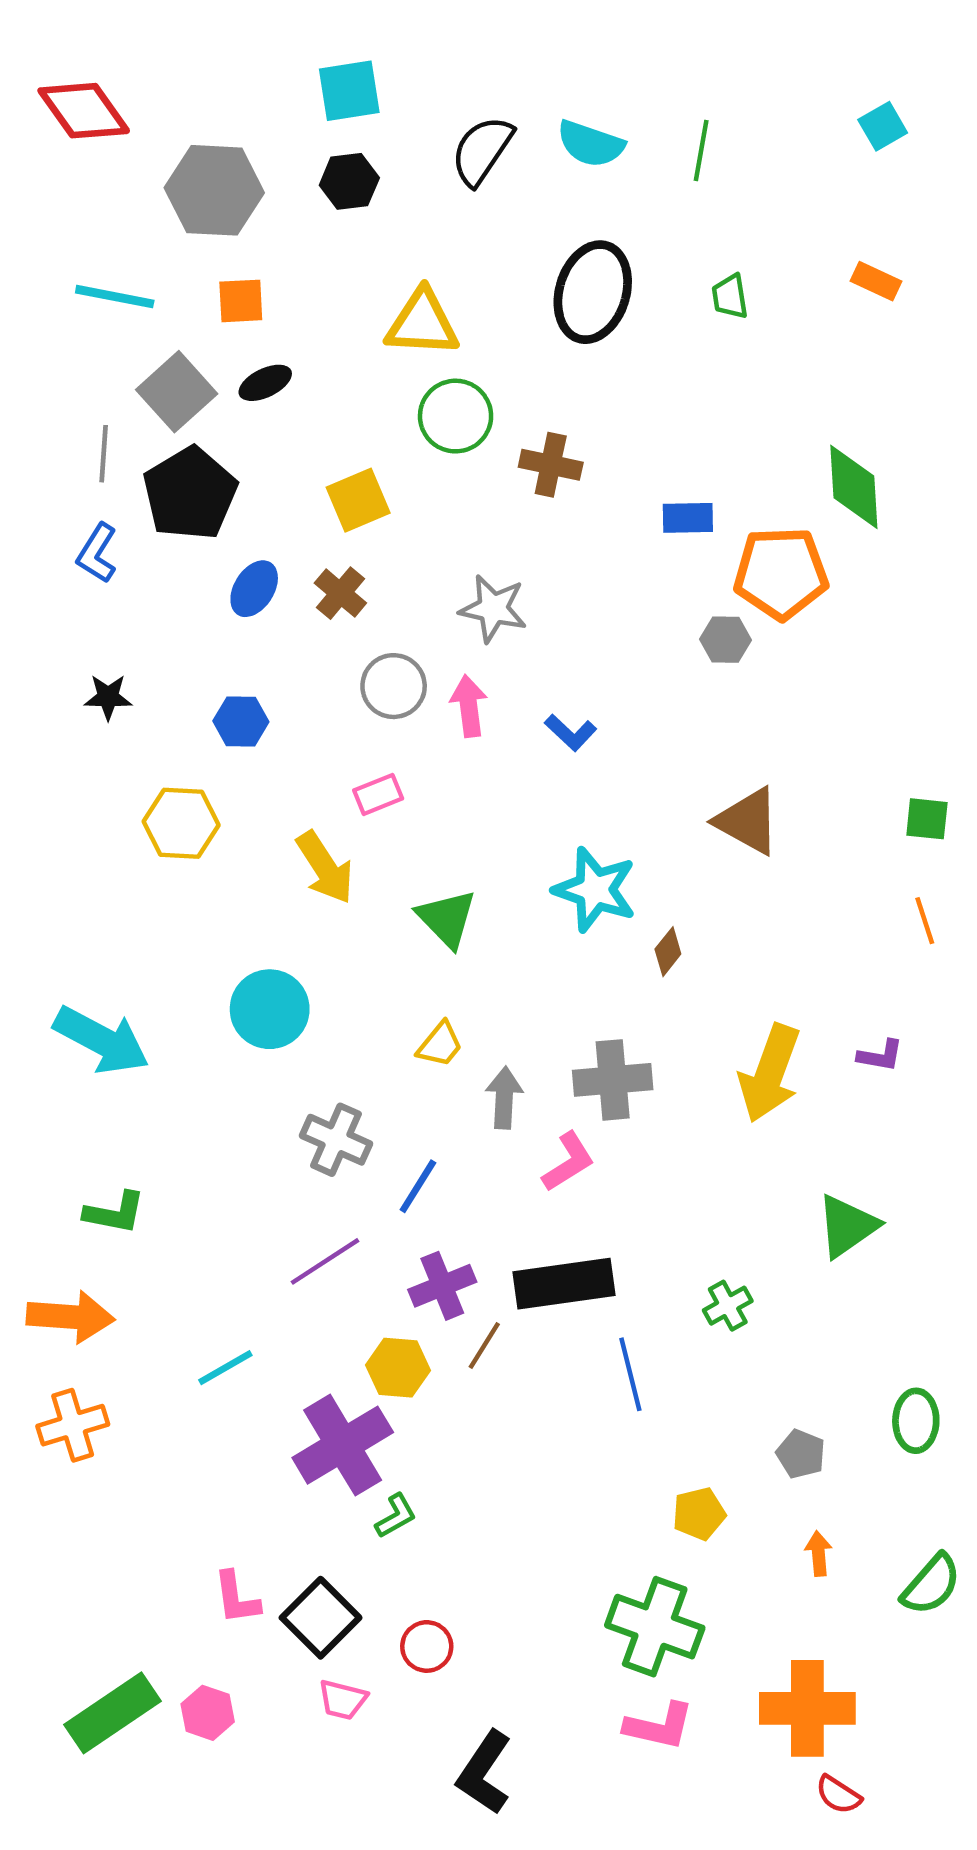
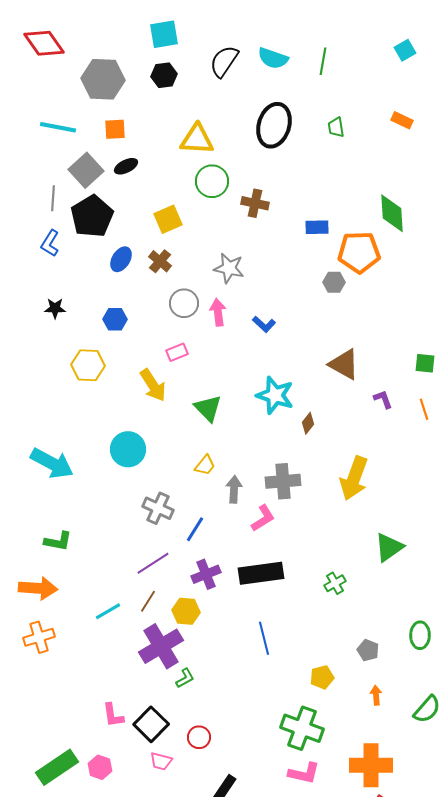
purple L-shape: (880, 1056) -> (383, 399), moved, turned -120
brown line: (484, 1346) -> (148, 601), moved
blue line: (630, 1374) -> (264, 638), moved

